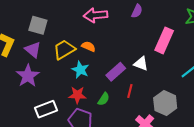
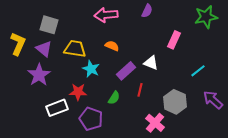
pink rectangle: (164, 40) -> (174, 40), size x0.7
orange semicircle: (88, 46) -> (112, 46), moved
yellow trapezoid: (64, 50) -> (75, 49), turned 40
red star: (77, 95) -> (78, 92), moved

